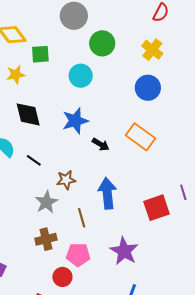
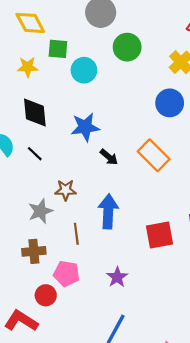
cyan circle: (81, 76) -> (84, 70), moved
black line: (34, 160) -> (35, 154), moved
purple star: (124, 251) -> (117, 277), size x0.7

